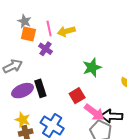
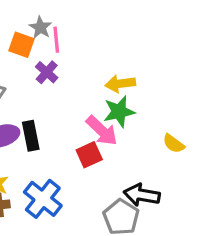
gray star: (24, 21) -> (40, 28), moved
yellow arrow: (66, 31) -> (120, 84), moved
pink arrow: (94, 112) -> (102, 131), moved

